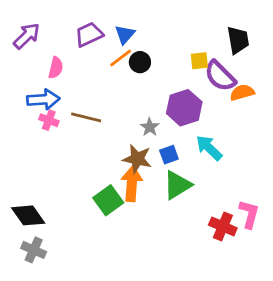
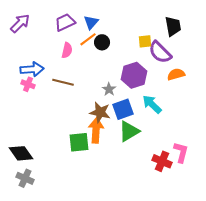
pink semicircle: (56, 68) -> (67, 50), moved
orange semicircle: (242, 93) -> (176, 74), moved
pink cross: (49, 120) -> (28, 84), moved
blue square: (169, 155) -> (123, 109), size x1.5
green square: (108, 200) -> (79, 142), turned 30

